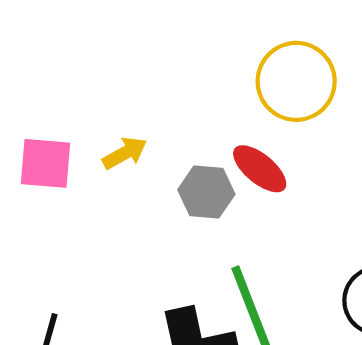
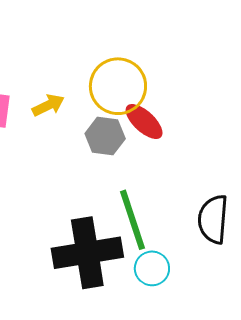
yellow circle: (296, 81) -> (118, 86), moved

